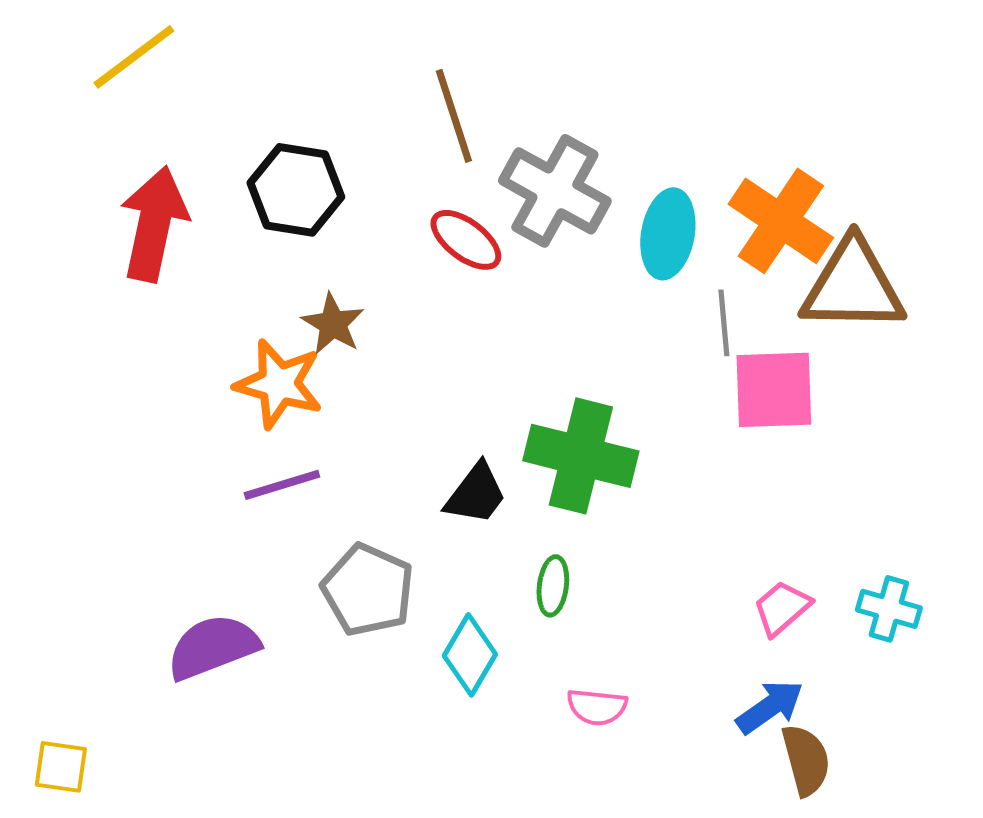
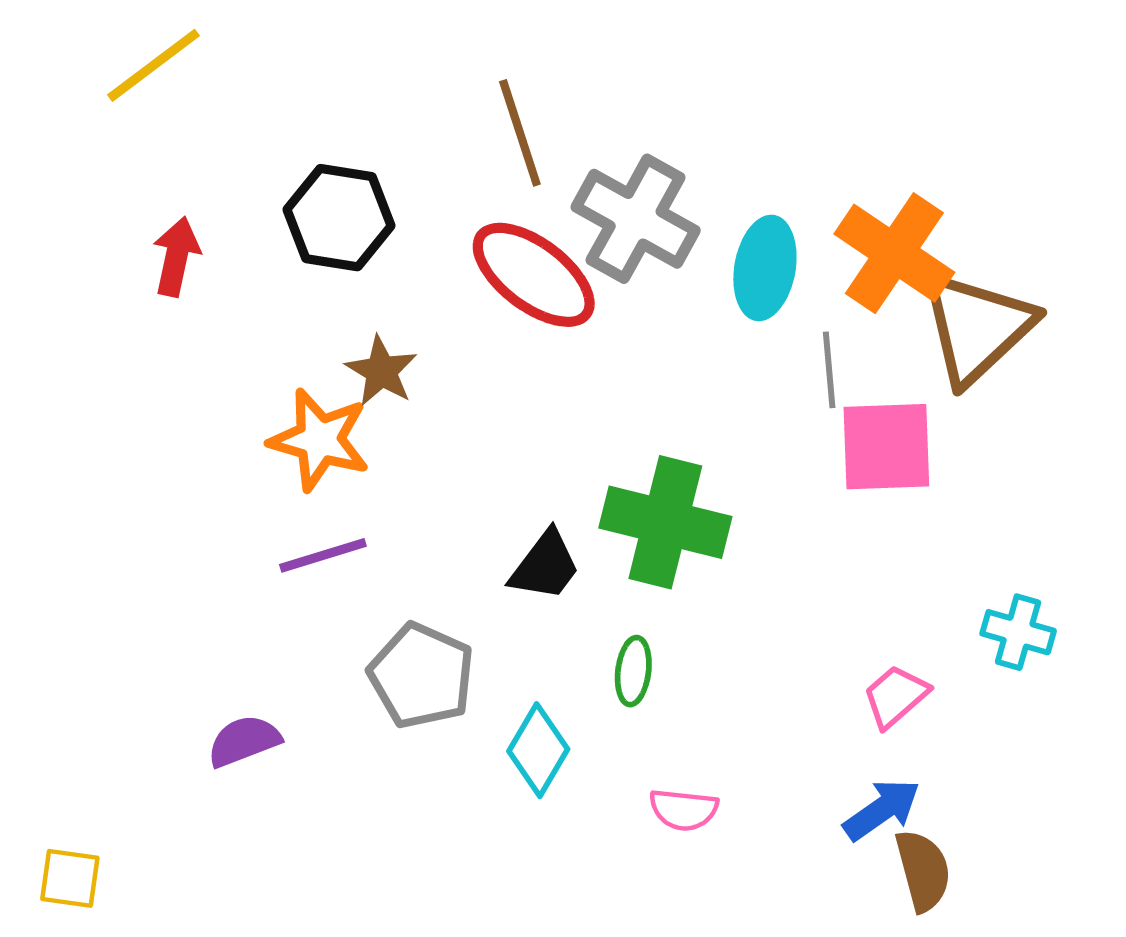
red arrow: (154, 224) -> (176, 257), size x0.6
red ellipse: (466, 240) -> (534, 275), size x1.5
brown triangle: (853, 286) -> (977, 328), turned -44
cyan cross: (889, 609) -> (1018, 632), moved
purple semicircle: (213, 647) -> (244, 741), size x0.7

